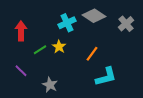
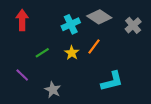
red arrow: (21, 31) -> (22, 20), moved
yellow star: (59, 47) -> (72, 53), moved
orange line: (92, 54) -> (94, 46), moved

